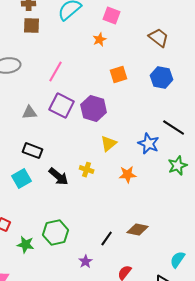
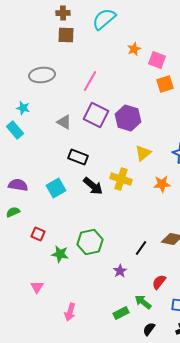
pink square: (112, 16) -> (157, 60), moved
orange square: (119, 75) -> (165, 84), moved
gray triangle: (30, 113) -> (64, 122), turned 35
black rectangle: (33, 151) -> (78, 157), moved
yellow cross: (87, 170) -> (121, 179), size x1.5

